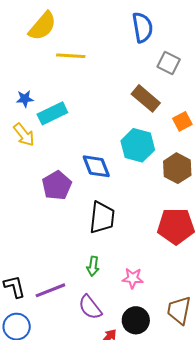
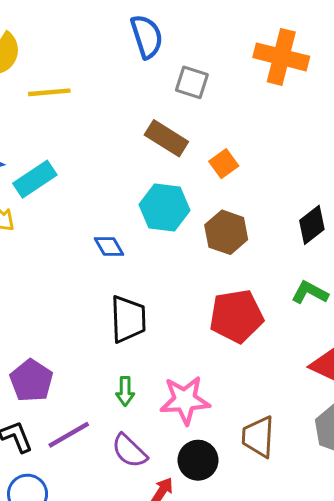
blue diamond: (96, 166) -> (109, 246), size x0.7
purple pentagon: (57, 185) -> (31, 381), moved
pink star: (133, 278) -> (185, 400), size x1.6

